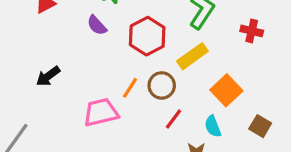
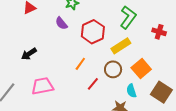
brown circle: (162, 85) -> (113, 69), moved
pink trapezoid: (101, 112) -> (43, 86), moved
red line: (173, 119) -> (93, 84), moved
brown square: (260, 126) -> (161, 92), size x1.5

